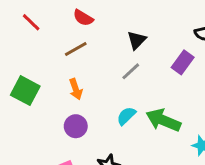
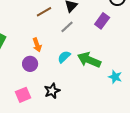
brown line: (76, 49) -> (44, 12), moved
orange arrow: (76, 89) -> (37, 45), moved

